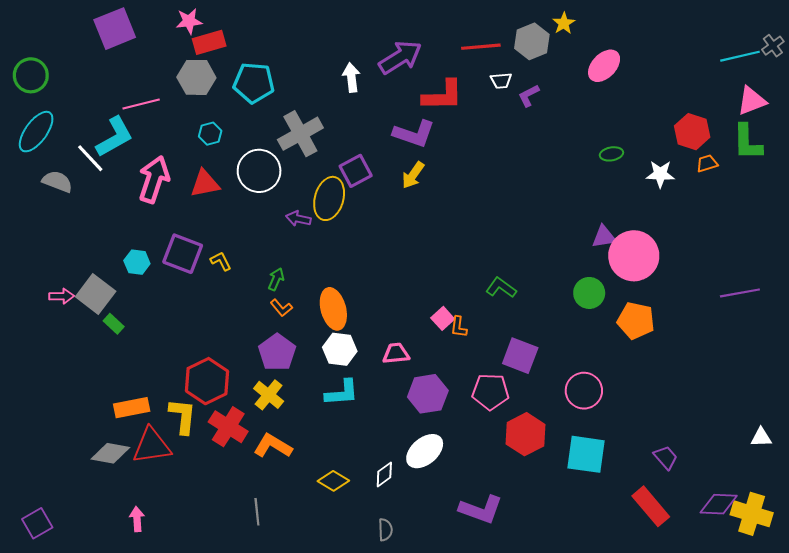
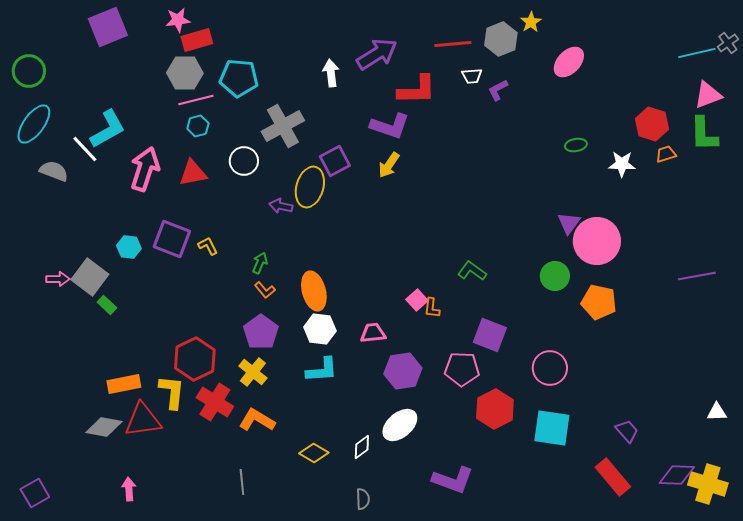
pink line: (141, 104) -> (196, 100), moved
white circle: (259, 171) -> (244, 161), size x0.7
purple triangle: (604, 237) -> (569, 223), turned -45

